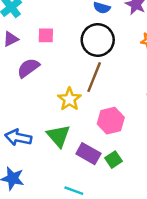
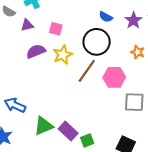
yellow star: (69, 99) -> (63, 55), moved
pink hexagon: (111, 121) -> (114, 77), moved
green triangle: (58, 136) -> (44, 126), moved, turned 35

